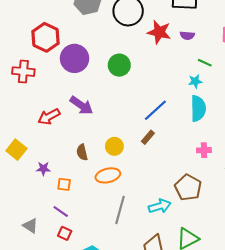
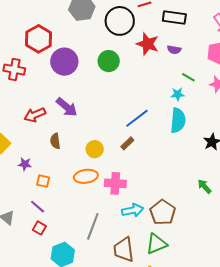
green circle: (119, 65) -> (109, 61), moved
pink cross: (204, 150) -> (115, 183), moved, size x1.5
brown semicircle: (82, 152) -> (55, 141), moved
brown pentagon: (188, 188) -> (163, 212), moved
gray line: (120, 210) -> (93, 226), moved

